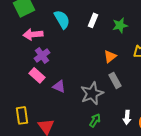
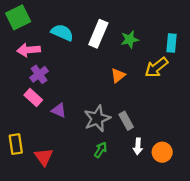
cyan semicircle: (62, 19) -> (62, 33), turned -36
white rectangle: (93, 20) -> (98, 34), size x1.6
gray rectangle: (115, 80) -> (126, 121), moved

